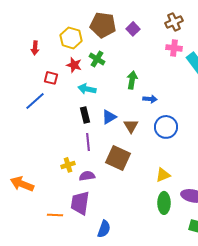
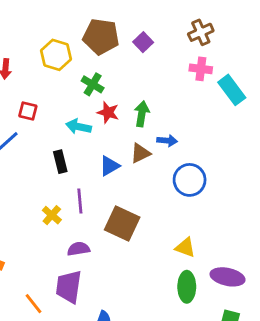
red star: (74, 65) -> (108, 112), moved
black rectangle: (85, 115) -> (60, 162), moved
brown triangle: (131, 126) -> (140, 153), moved, turned 35
yellow cross: (68, 165) -> (52, 215), moved, turned -32
yellow triangle: (163, 175) -> (185, 247), turned 42
orange line: (55, 215) -> (34, 304), turned 49

